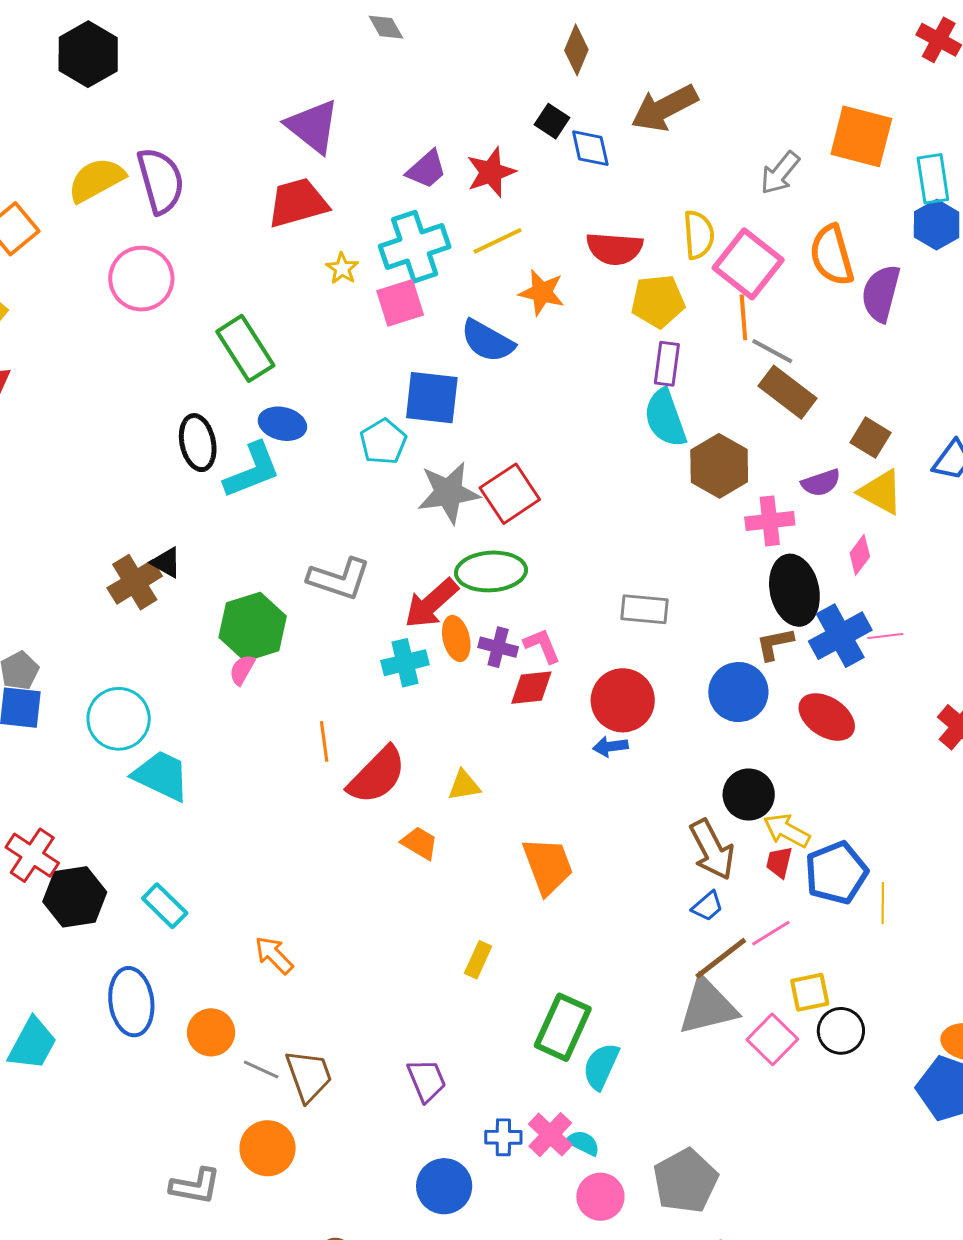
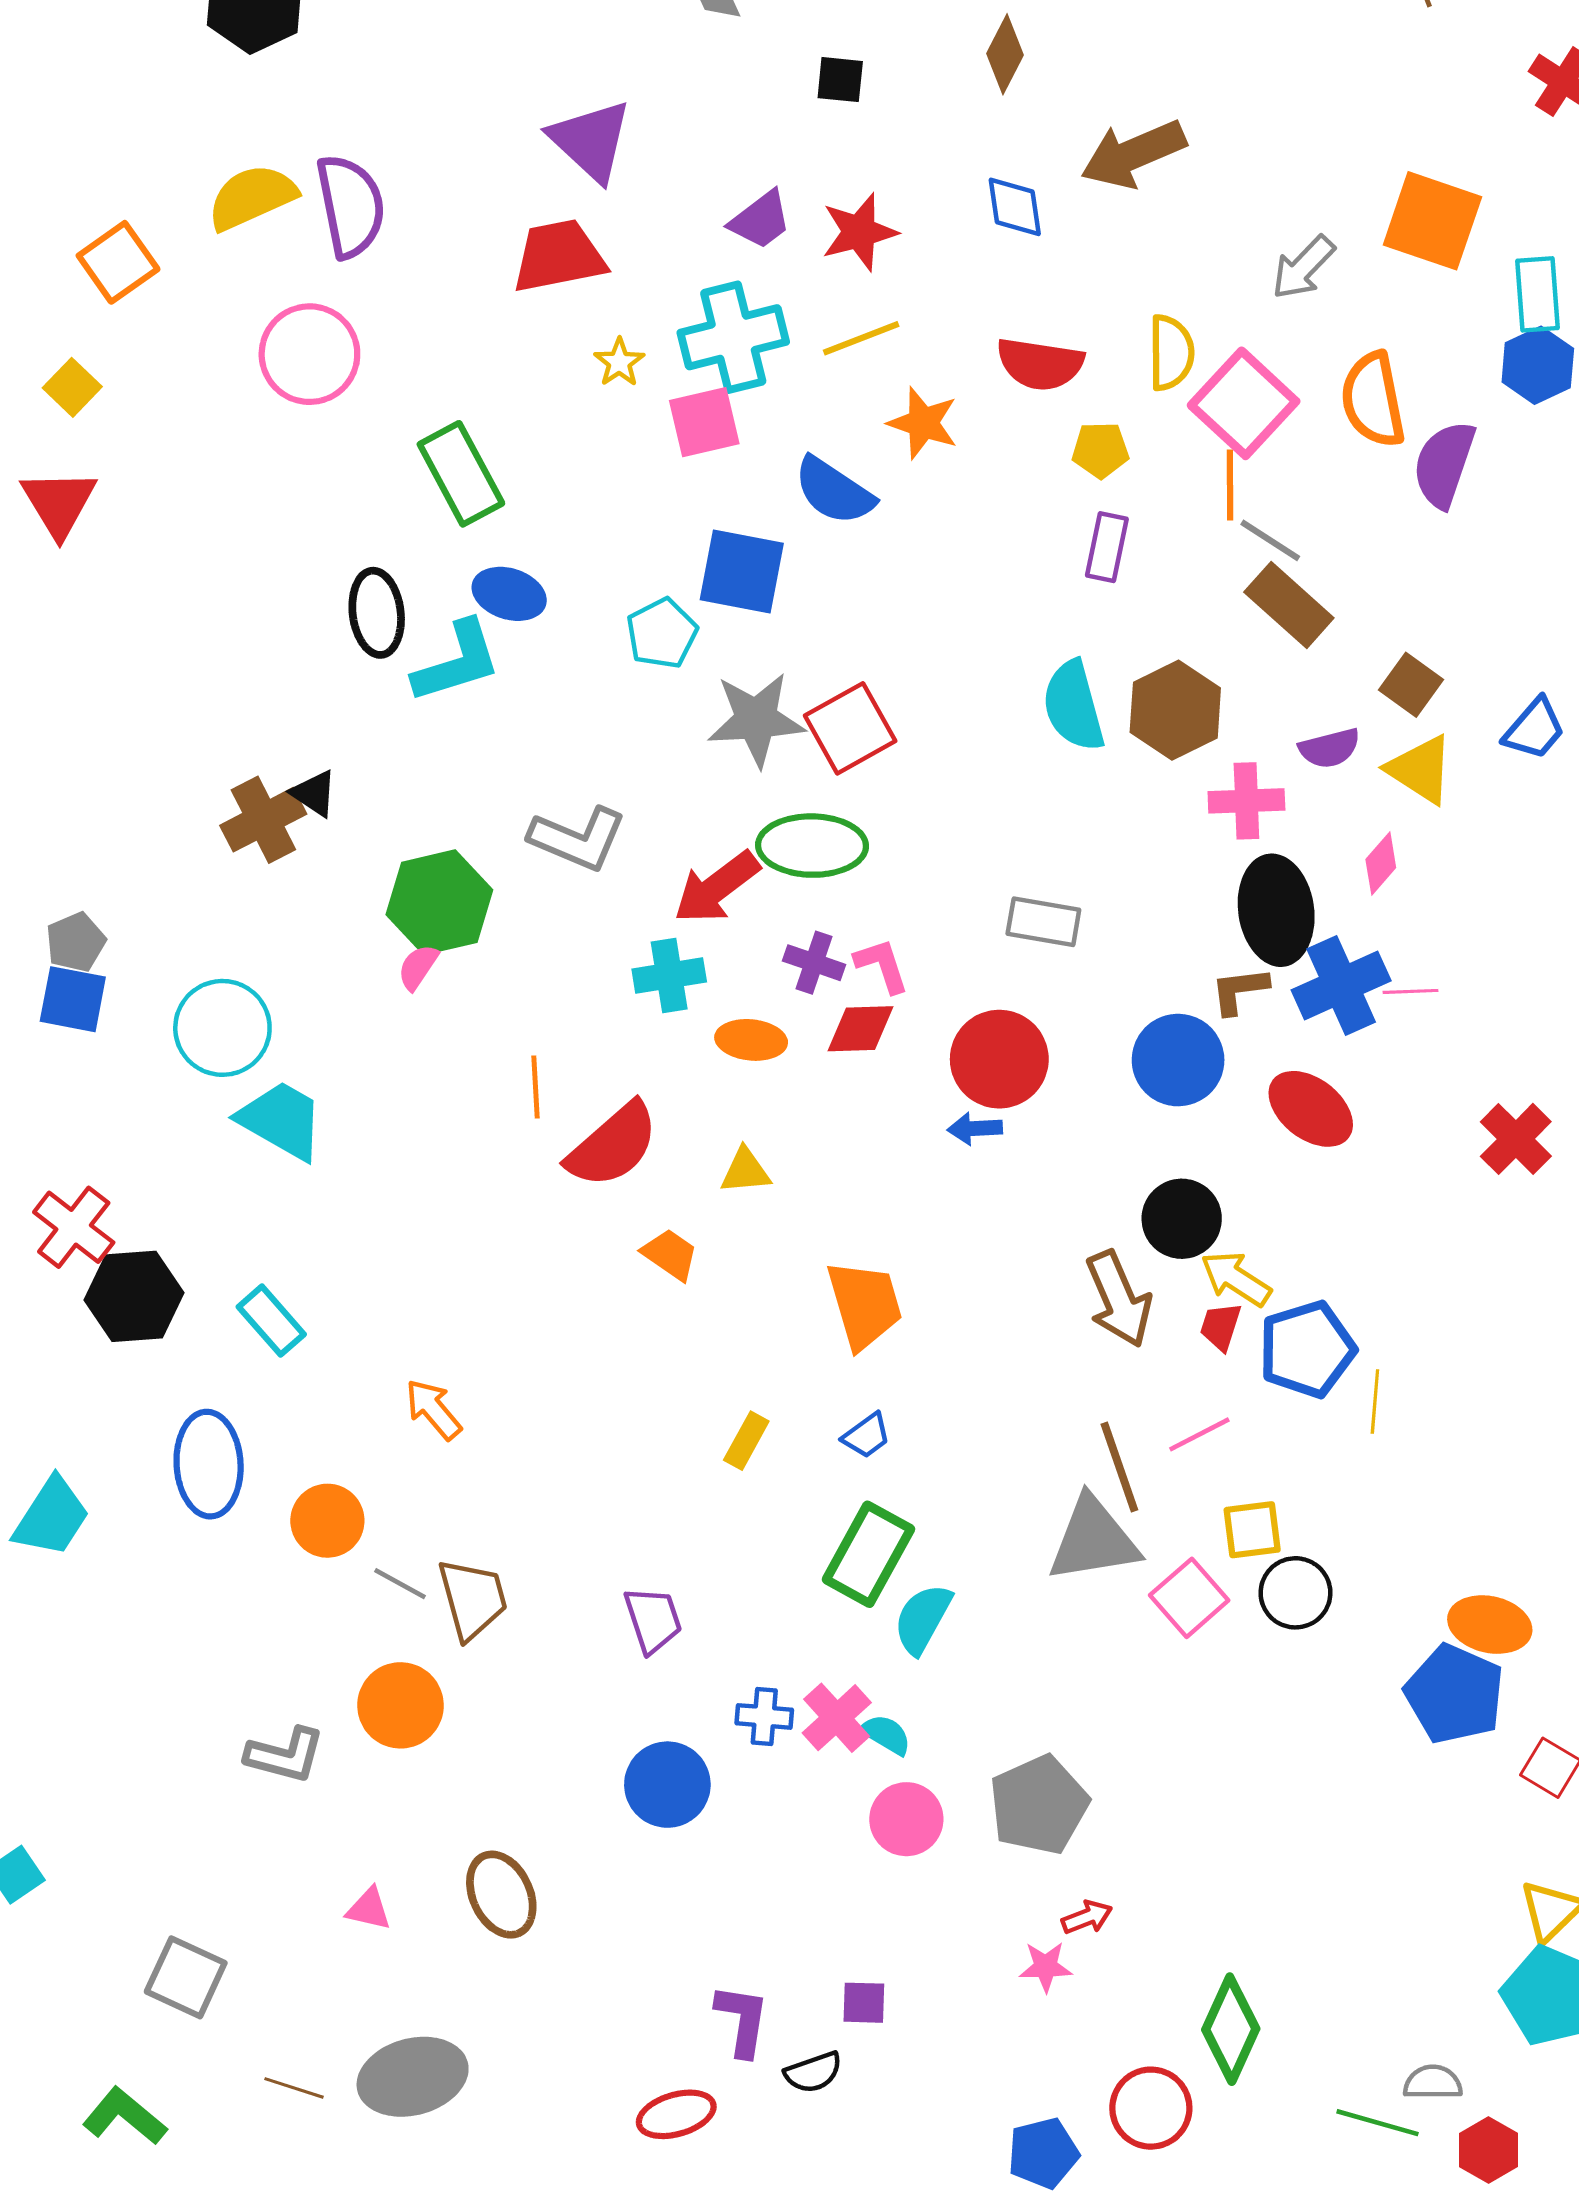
black square: (552, 121) -> (840, 80), moved, turned -32
yellow pentagon: (658, 301) -> (1100, 450), size x0.7
cyan semicircle: (665, 418) -> (1074, 706), moved
orange ellipse: (456, 638) -> (751, 1040), moved, turned -75
blue trapezoid: (708, 906) -> (867, 1436), moved
brown line: (721, 958) -> (1119, 1467), turned -76

